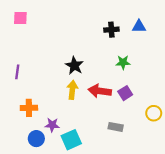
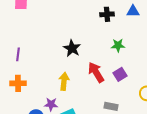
yellow arrow: (72, 90) -> (64, 81), moved
red arrow: (100, 91) -> (96, 72), turned 50
orange cross: (29, 108) -> (18, 83), moved

